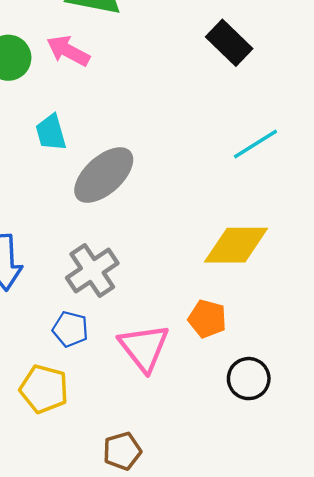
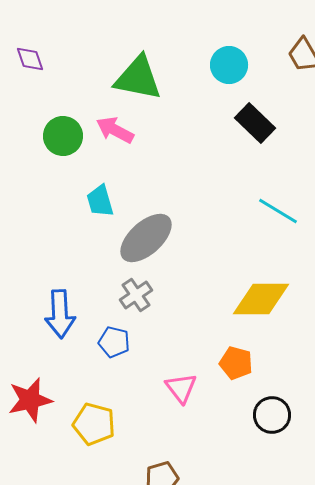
cyan line: (256, 144) -> (278, 211), turned 63
gray cross: (92, 270) -> (136, 295), moved, size x0.7
blue pentagon: (70, 329) -> (114, 342), moved
pink triangle: (144, 348) -> (181, 388), size x0.7

